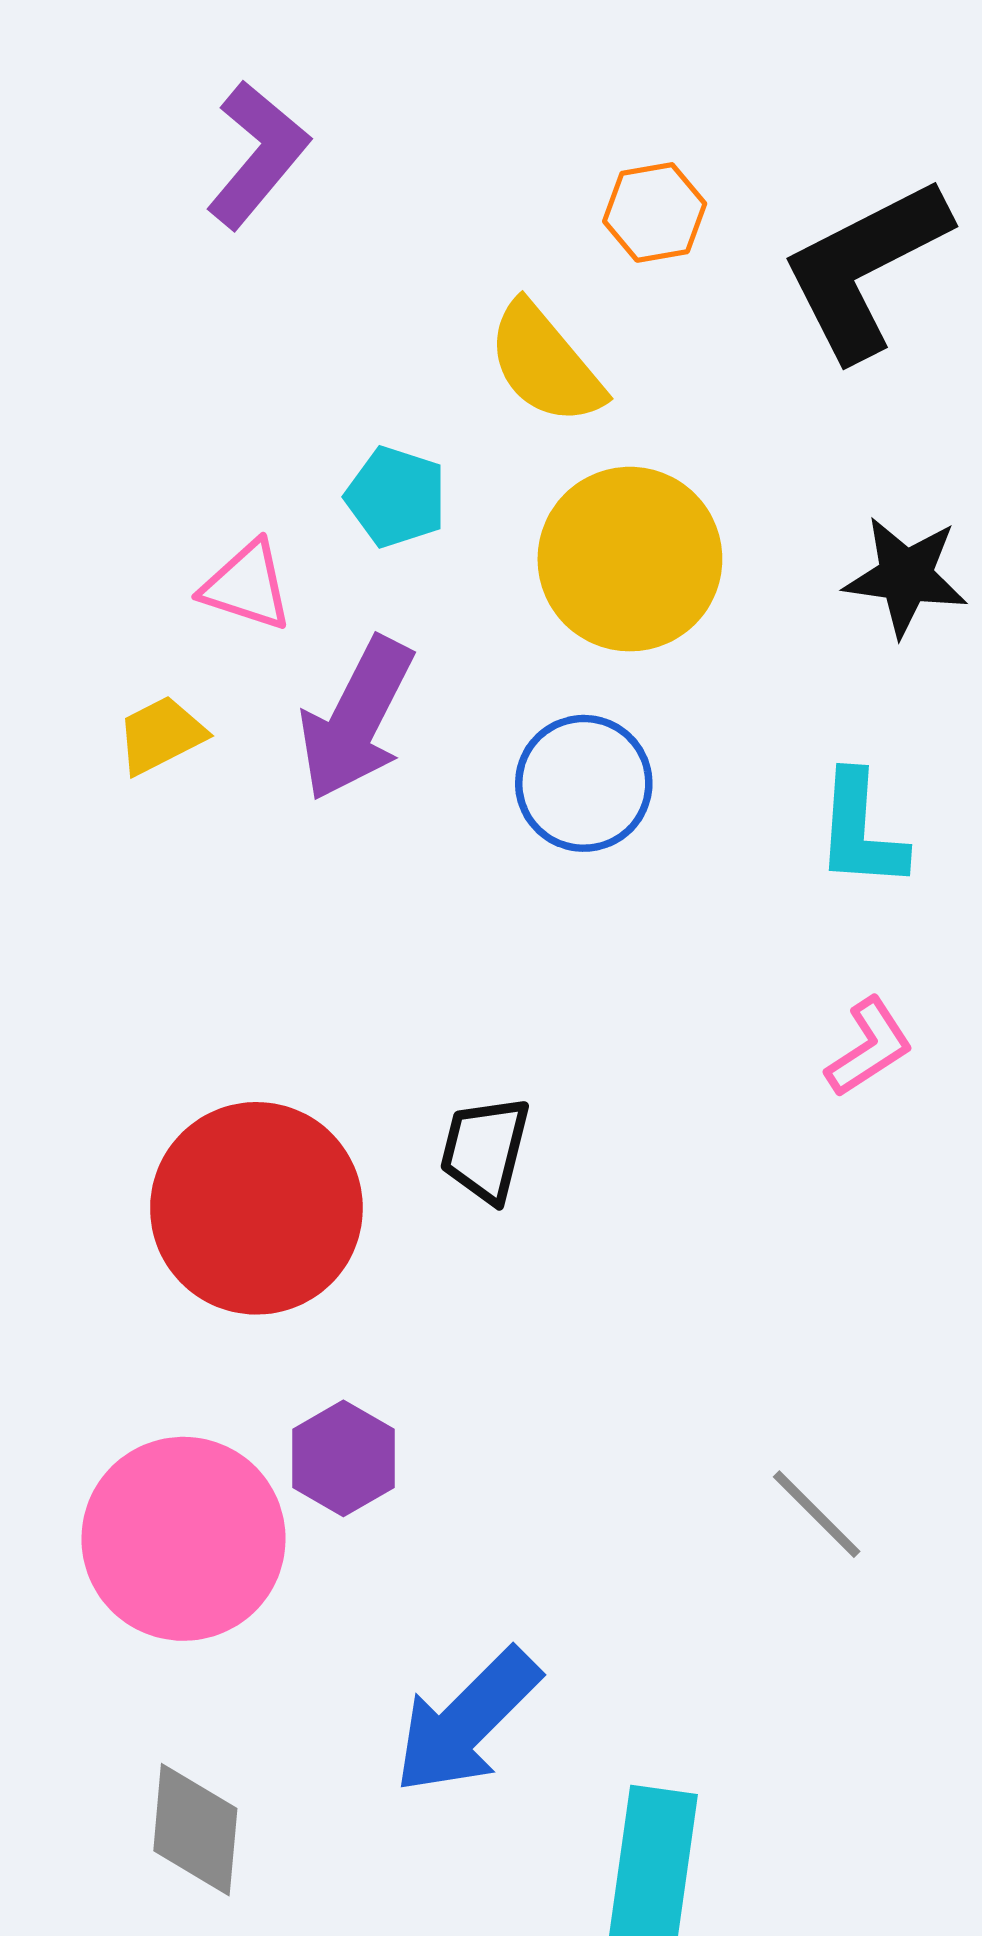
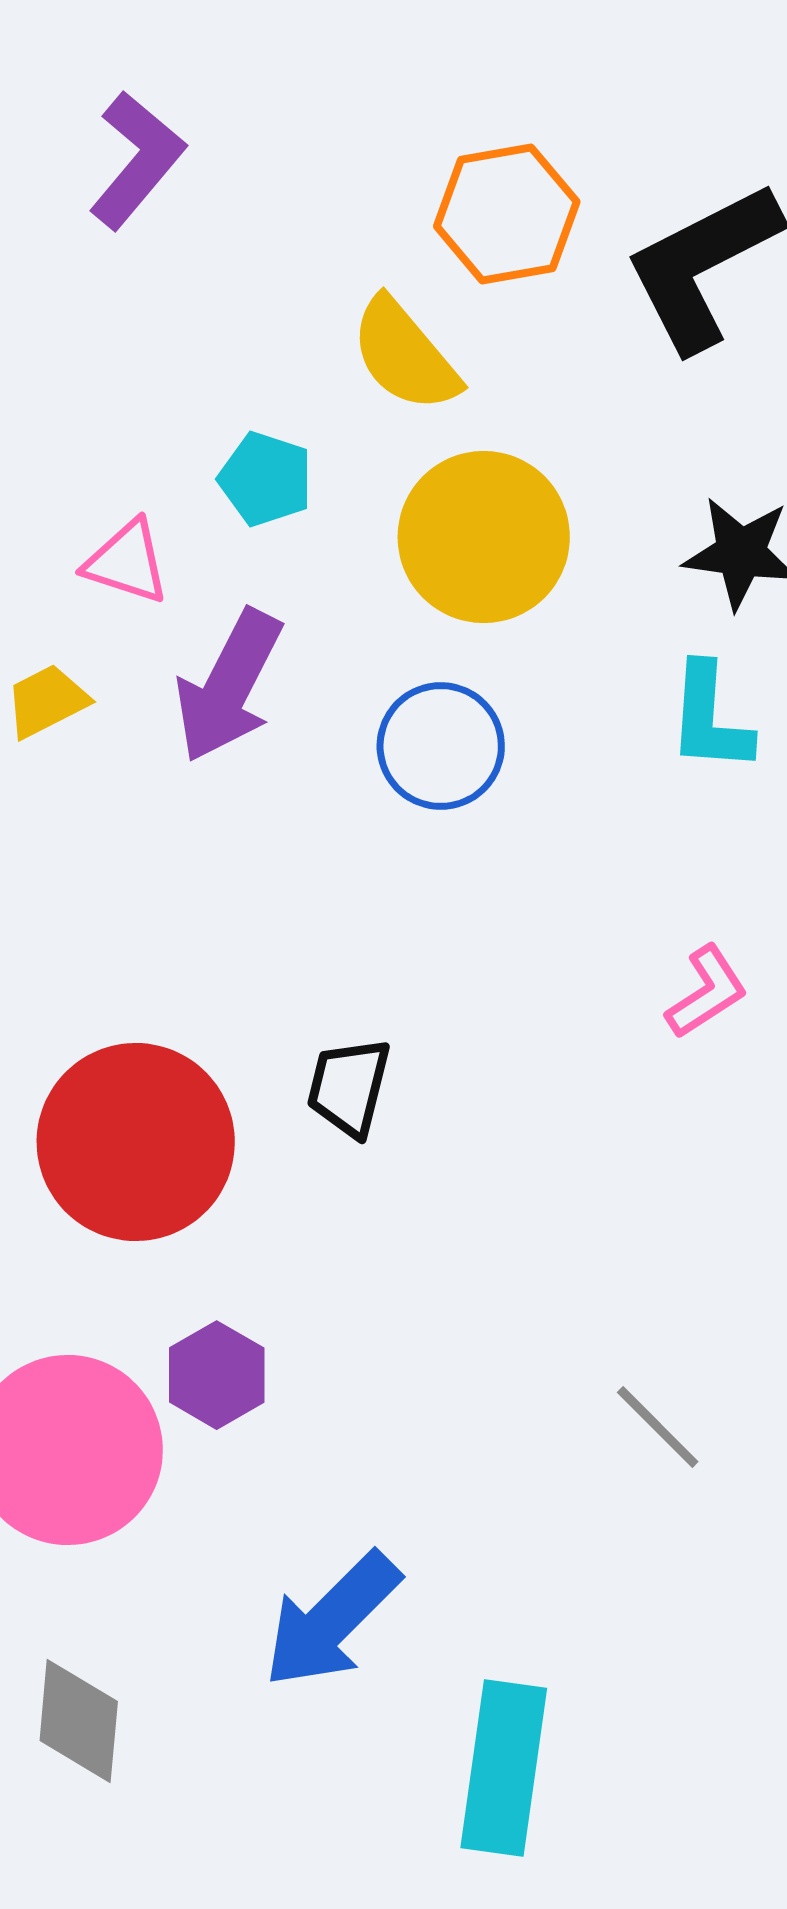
orange hexagon: (655, 212) -> (507, 214), size x1.5
cyan L-shape: (861, 831) -> (710, 718), moved

